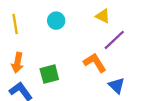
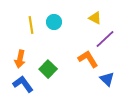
yellow line: (15, 24) -> (31, 25), moved
green square: (49, 74) -> (48, 69), turned -30

